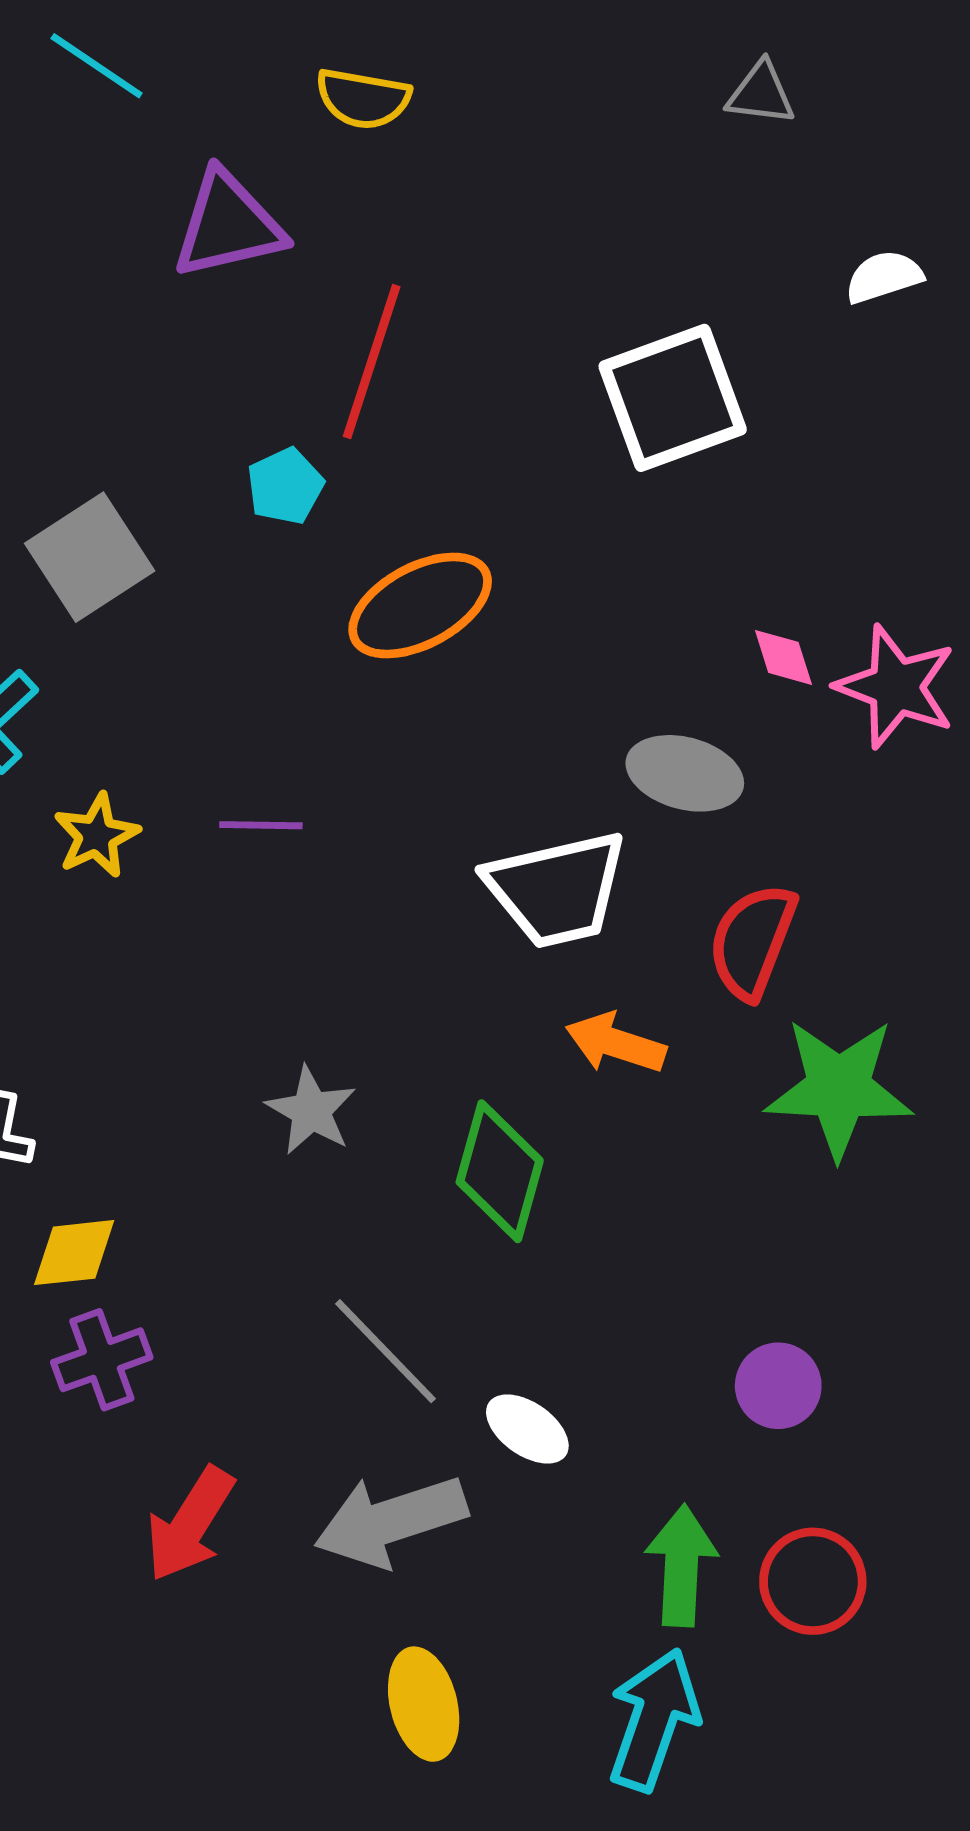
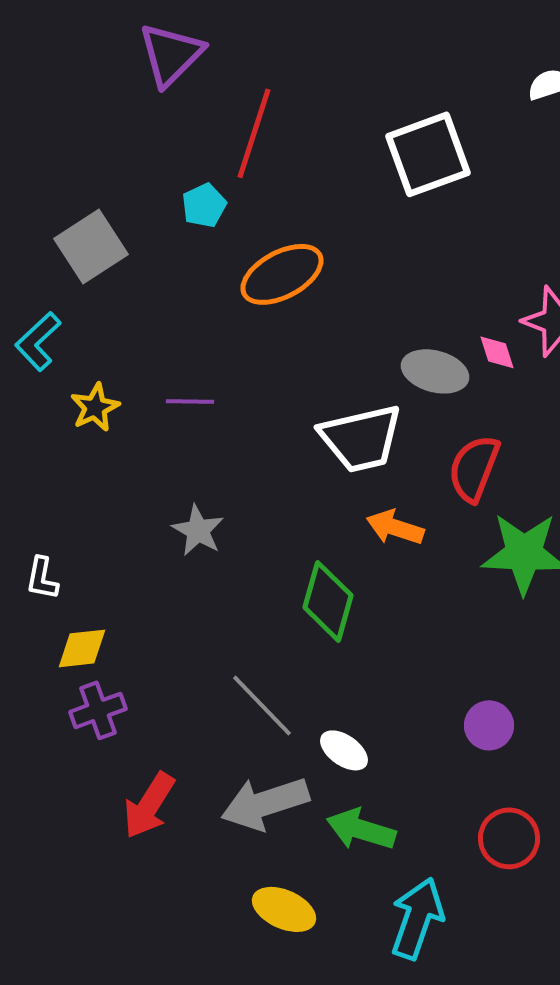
purple triangle: (228, 225) -> (171, 54), turned -32
pink diamond: (783, 657) -> (497, 352), moved
gray star: (311, 1111) -> (198, 530), moved
green arrow: (681, 1566) -> (361, 829), moved, turned -76
yellow ellipse: (424, 1704) -> (284, 909), turned -52

